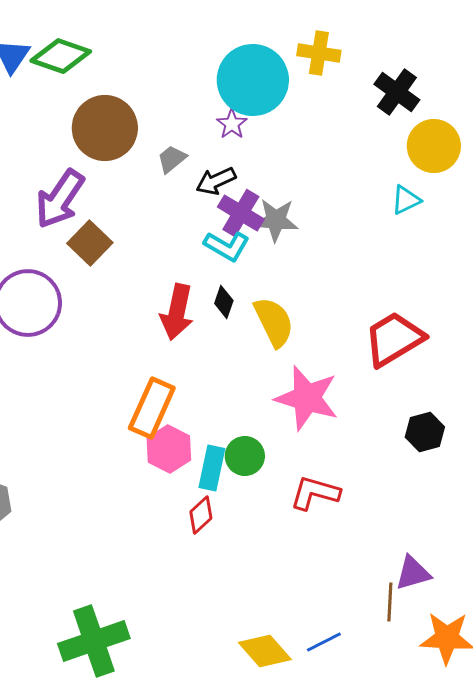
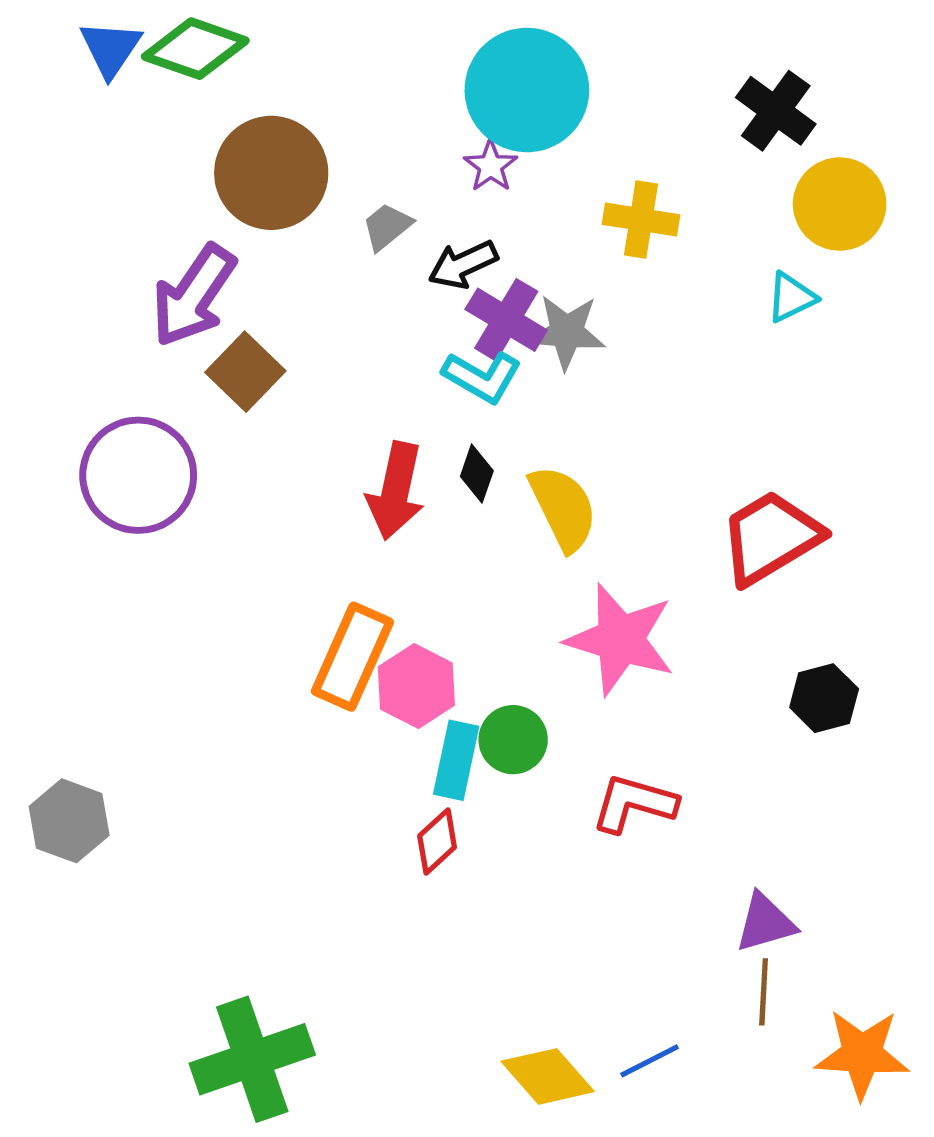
yellow cross: (319, 53) -> (641, 220), moved
pink hexagon: (169, 449) -> (416, 686), moved
purple triangle: (413, 573) -> (765, 923), moved

